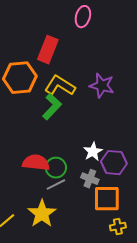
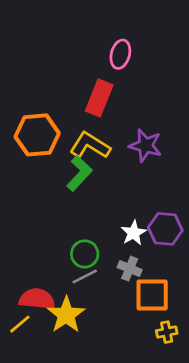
red rectangle: (48, 50) -> (99, 98), moved
red semicircle: (36, 163) -> (37, 299), moved
purple hexagon: (114, 163) -> (165, 229), moved

